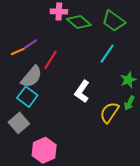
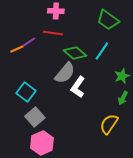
green diamond: (79, 22) -> (75, 53), moved
red line: (50, 60) -> (53, 33), moved, turned 66
gray semicircle: (32, 77) -> (65, 73), moved
yellow semicircle: (109, 112) -> (109, 124), moved
gray square: (19, 123) -> (35, 117), moved

